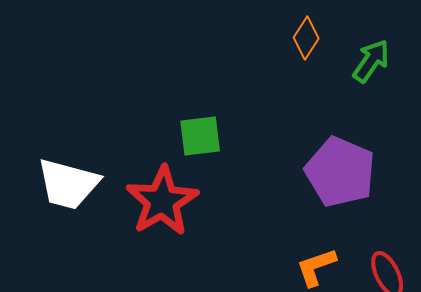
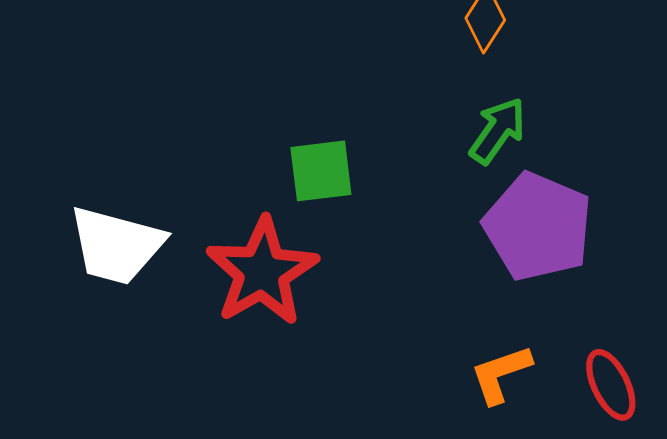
green arrow: (371, 61) -> (498, 131), moved

